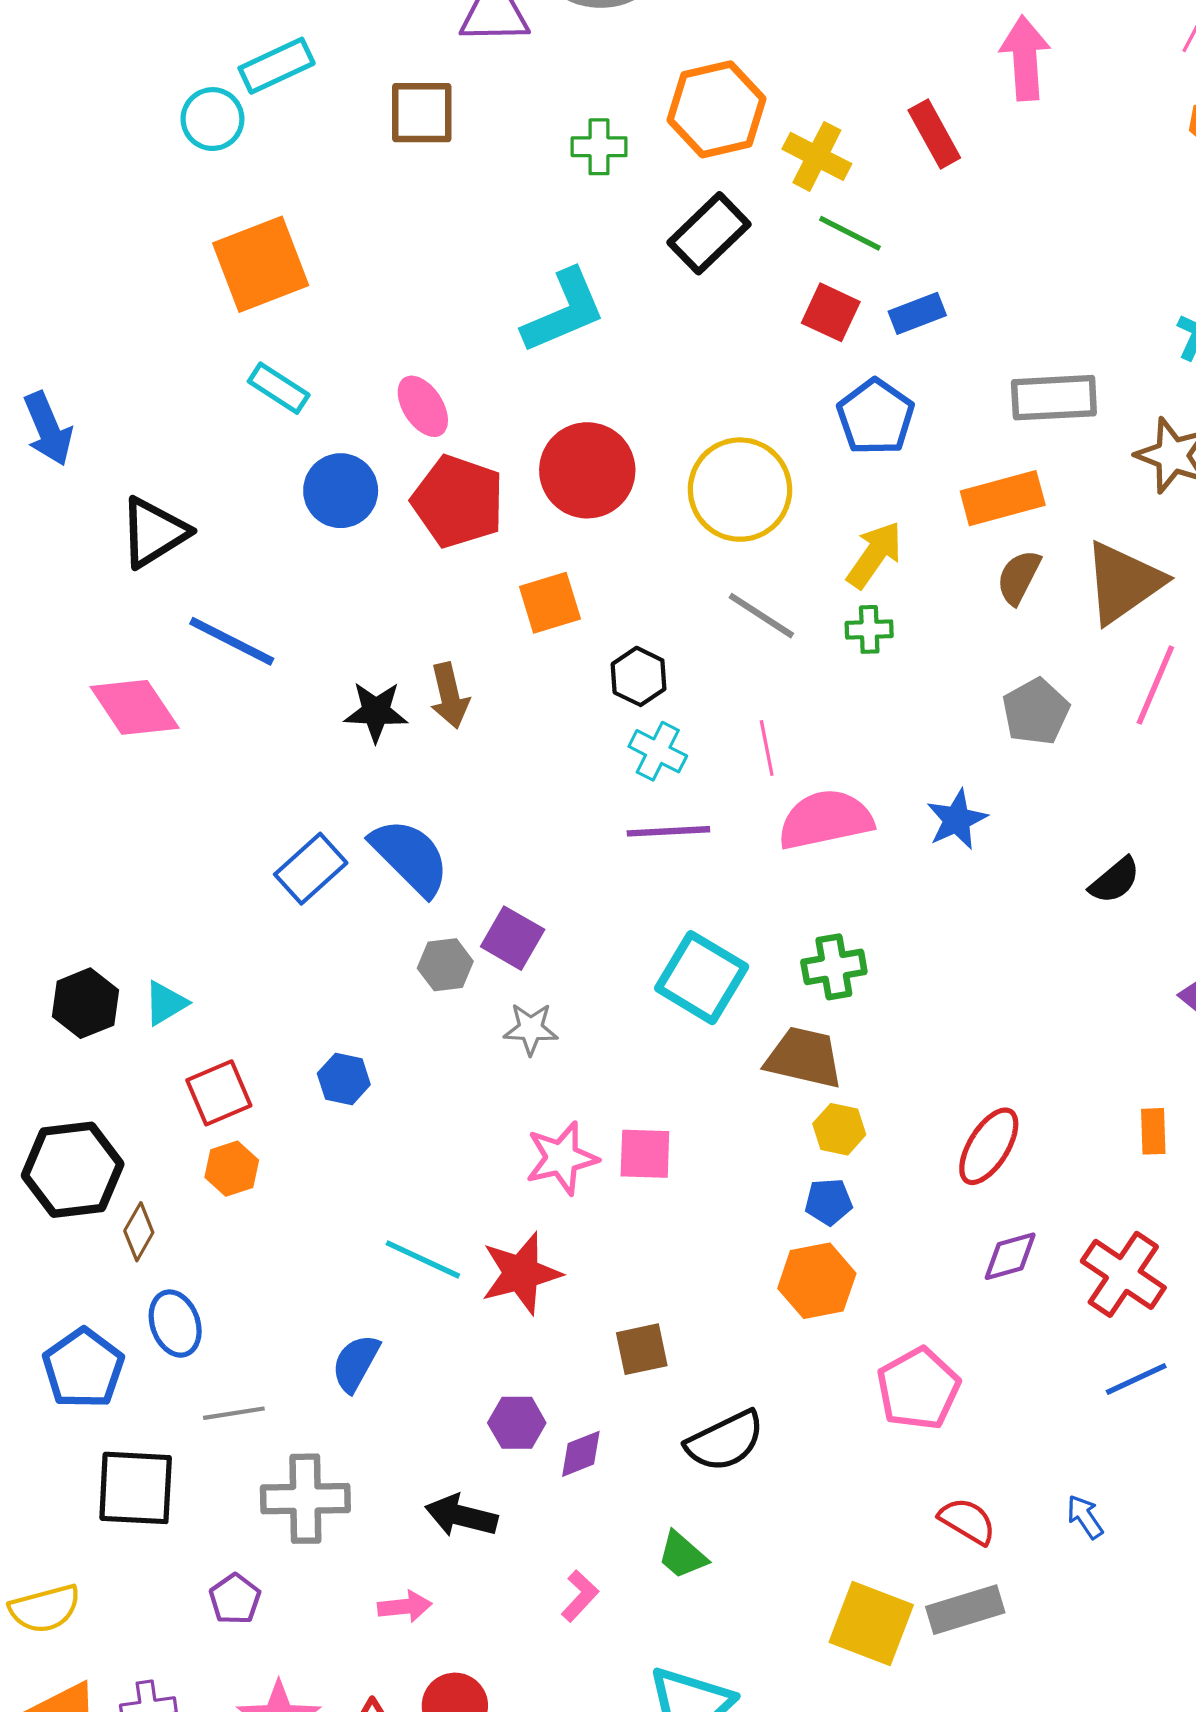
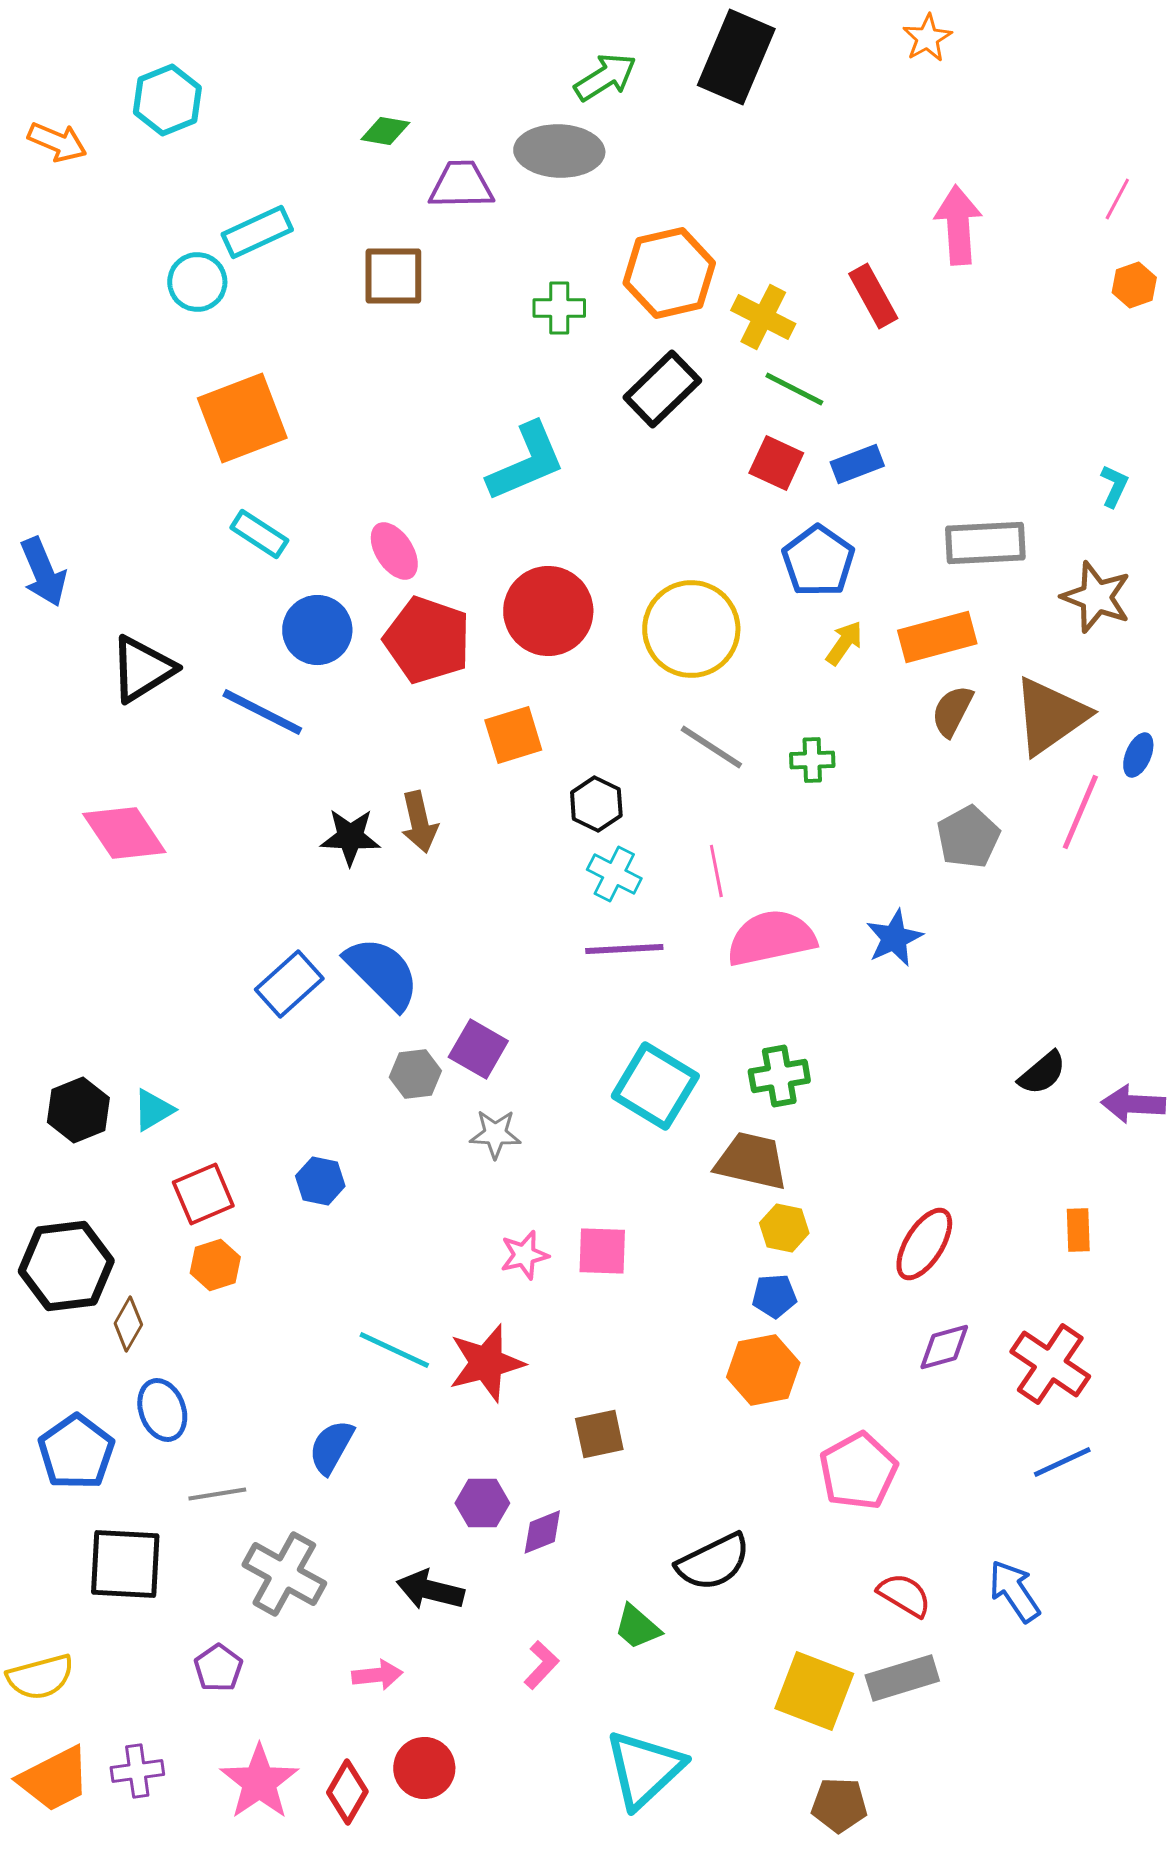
yellow arrow: (875, 555) -> (844, 643), moved, size x0.7
blue line: (232, 641) -> (262, 712), moved
black semicircle: (1115, 880) -> (1042, 1073), moved
pink star: (562, 1158) -> (524, 1255), size x0.7
black semicircle: (725, 1441) -> (713, 1562), moved
gray cross: (305, 1499) -> (284, 1574), turned 30
blue arrow: (1085, 1517) -> (1014, 1591), size x1.5

